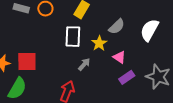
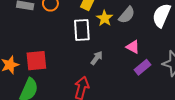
yellow star: (99, 43) -> (105, 18), moved

